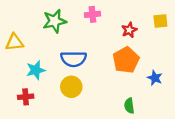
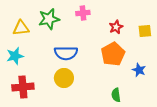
yellow square: (160, 21) -> (145, 31), moved
yellow triangle: (14, 42) -> (21, 28), moved
cyan star: (36, 70) -> (15, 56), moved
red cross: (26, 97) -> (23, 87), size x1.5

